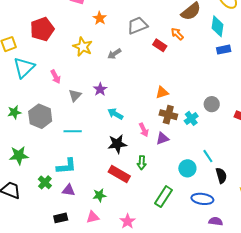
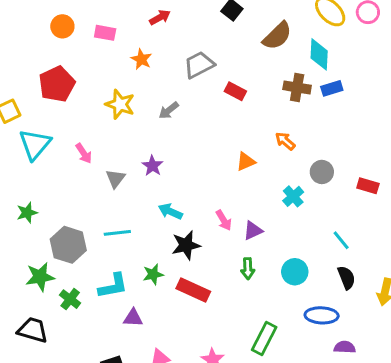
orange arrow: (177, 34) -> (285, 141), moved
cyan arrow: (115, 114) -> (170, 211), moved
brown cross: (168, 115) -> (297, 87), moved
gray hexagon: (40, 116) -> (68, 245), moved
cyan line: (208, 156) -> (341, 240), moved
green arrow: (142, 163) -> (248, 269), moved
green cross: (45, 182) -> (70, 299), moved
purple triangle: (69, 190) -> (133, 318), moved
green star: (99, 195) -> (153, 274), moved
green rectangle: (163, 197) -> (264, 339), moved

